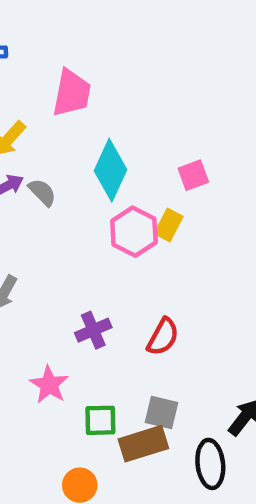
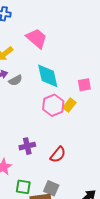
pink trapezoid: (72, 93) -> (37, 38), turned -70
cyan diamond: (111, 170) -> (48, 76), turned -48
gray semicircle: (42, 192) -> (15, 80), turned 96

